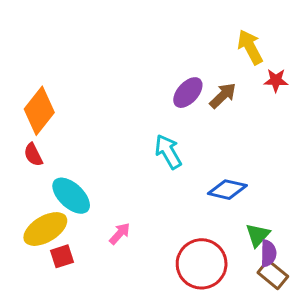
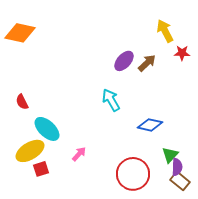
orange diamond: (39, 111) -> (20, 33), moved, turned 64

